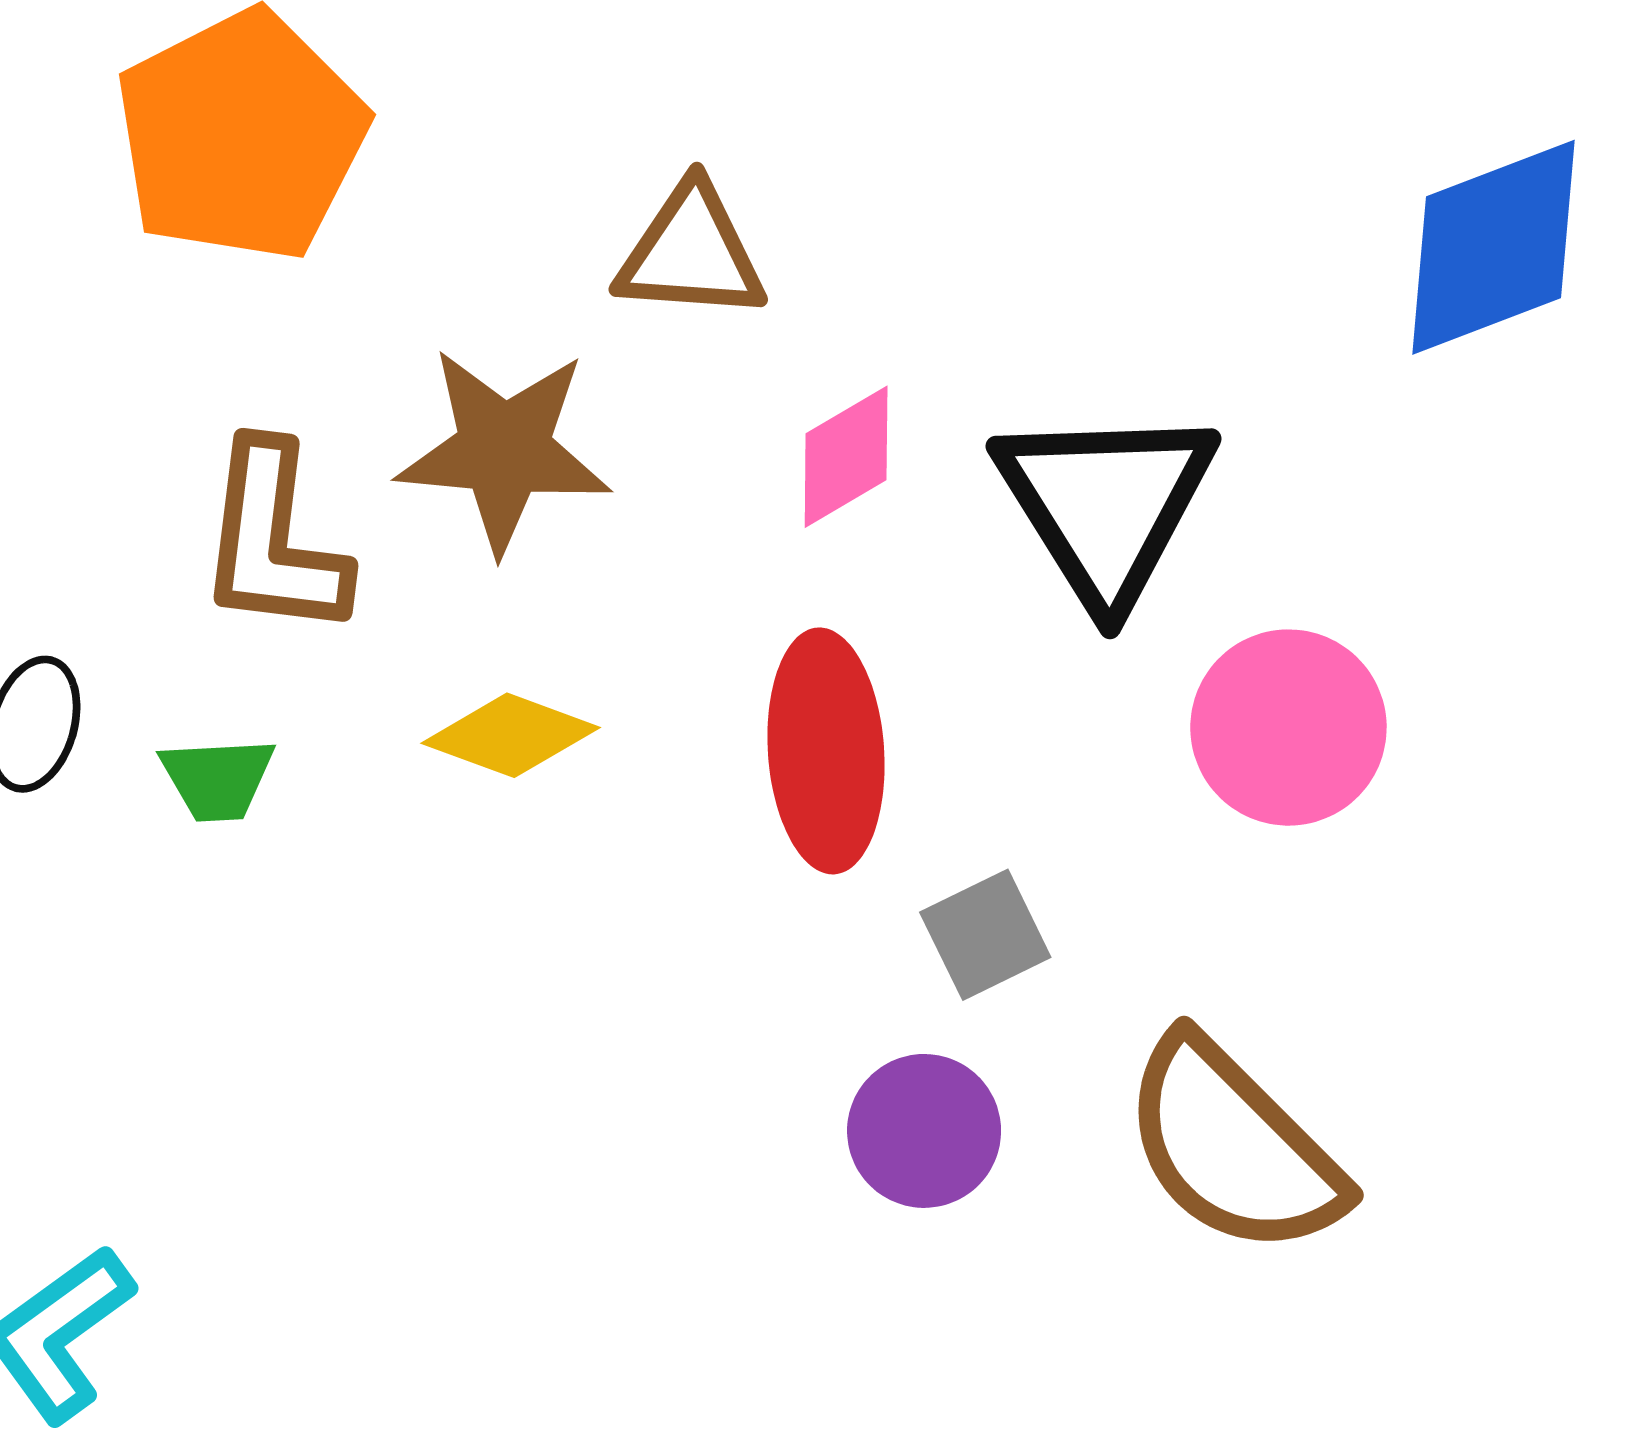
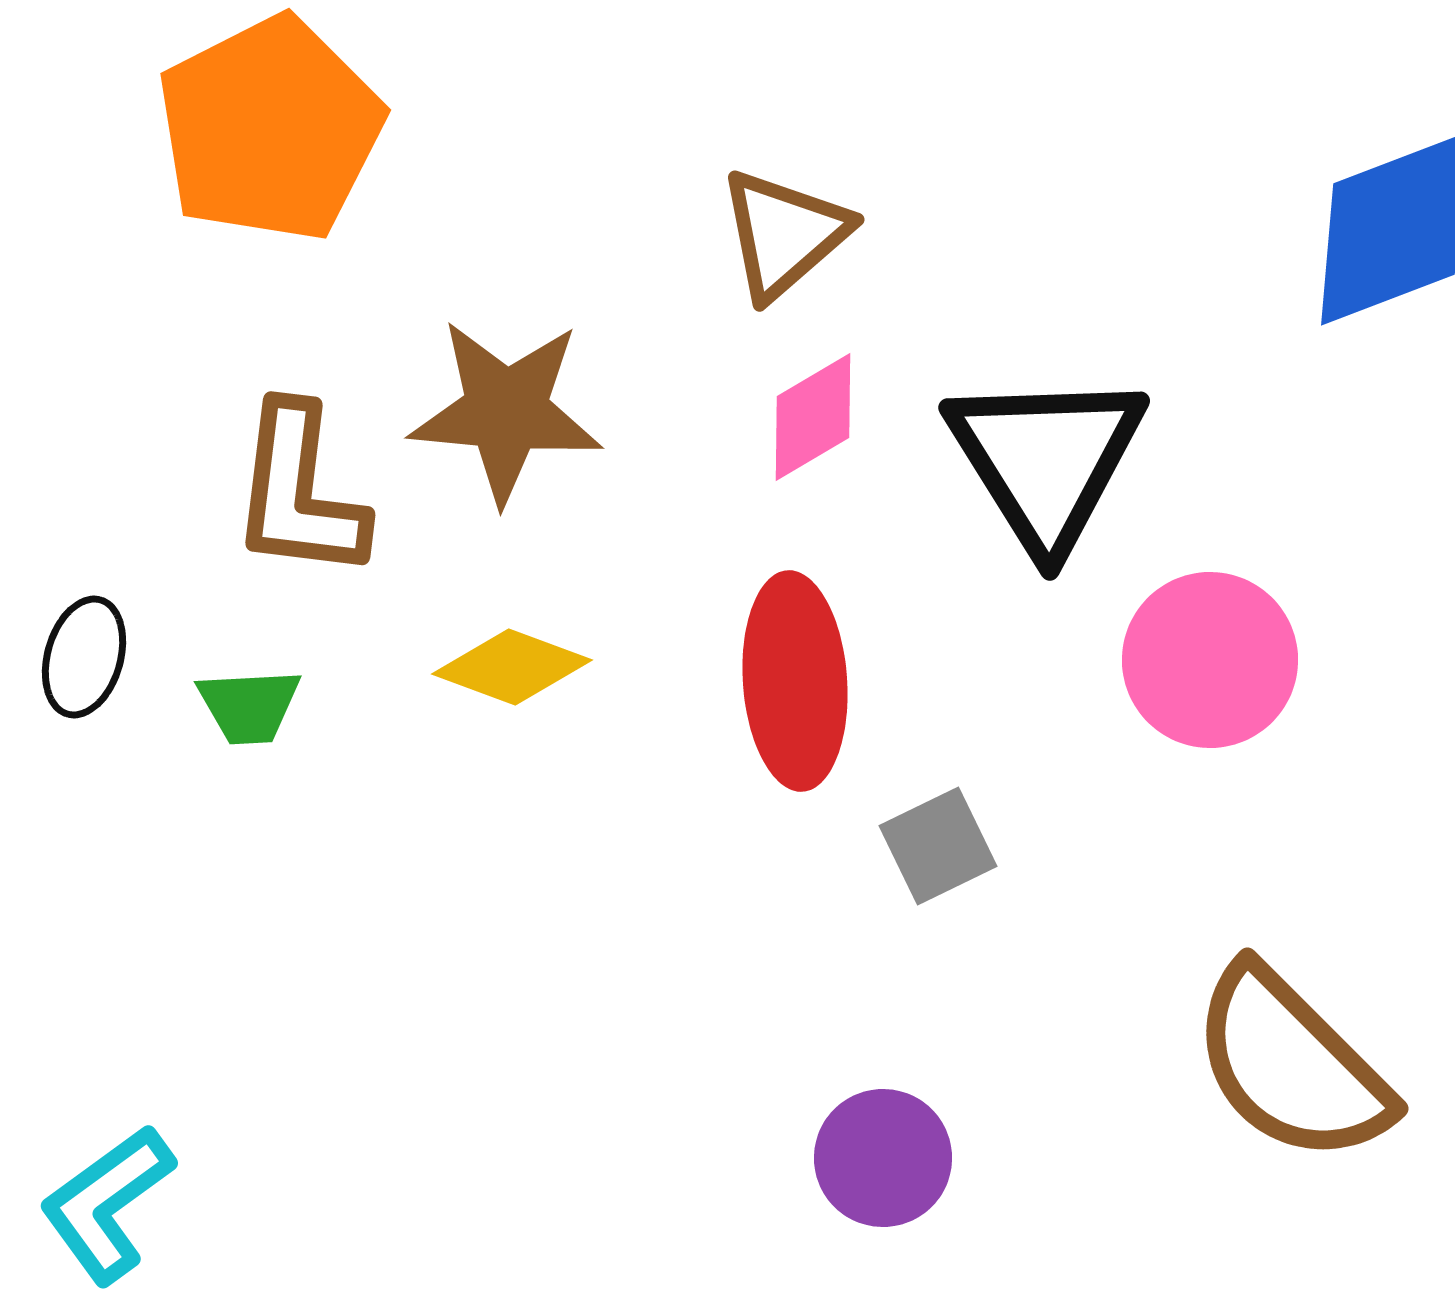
brown triangle: (691, 253) -> (784, 234), moved, turned -45
purple circle: (924, 1131) -> (883, 1158), moved
brown semicircle: (1233, 1147) -> (1291, 1065), moved

